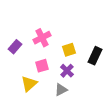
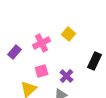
yellow square: (69, 50) -> (69, 34), moved, turned -32

